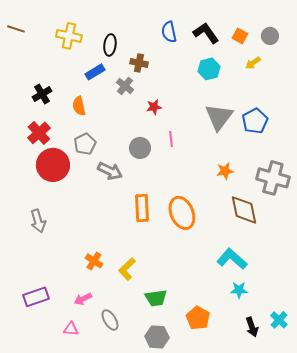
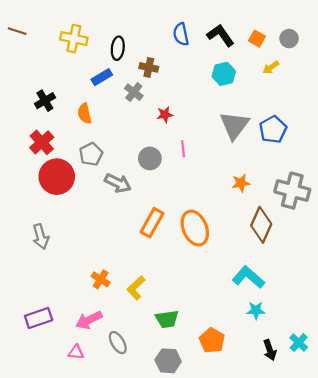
orange rectangle: (142, 208) -> (152, 223), turned 32
brown diamond: (244, 210) -> (261, 225), turned 36
pink arrow: (83, 299) -> (89, 320), size x1.4

